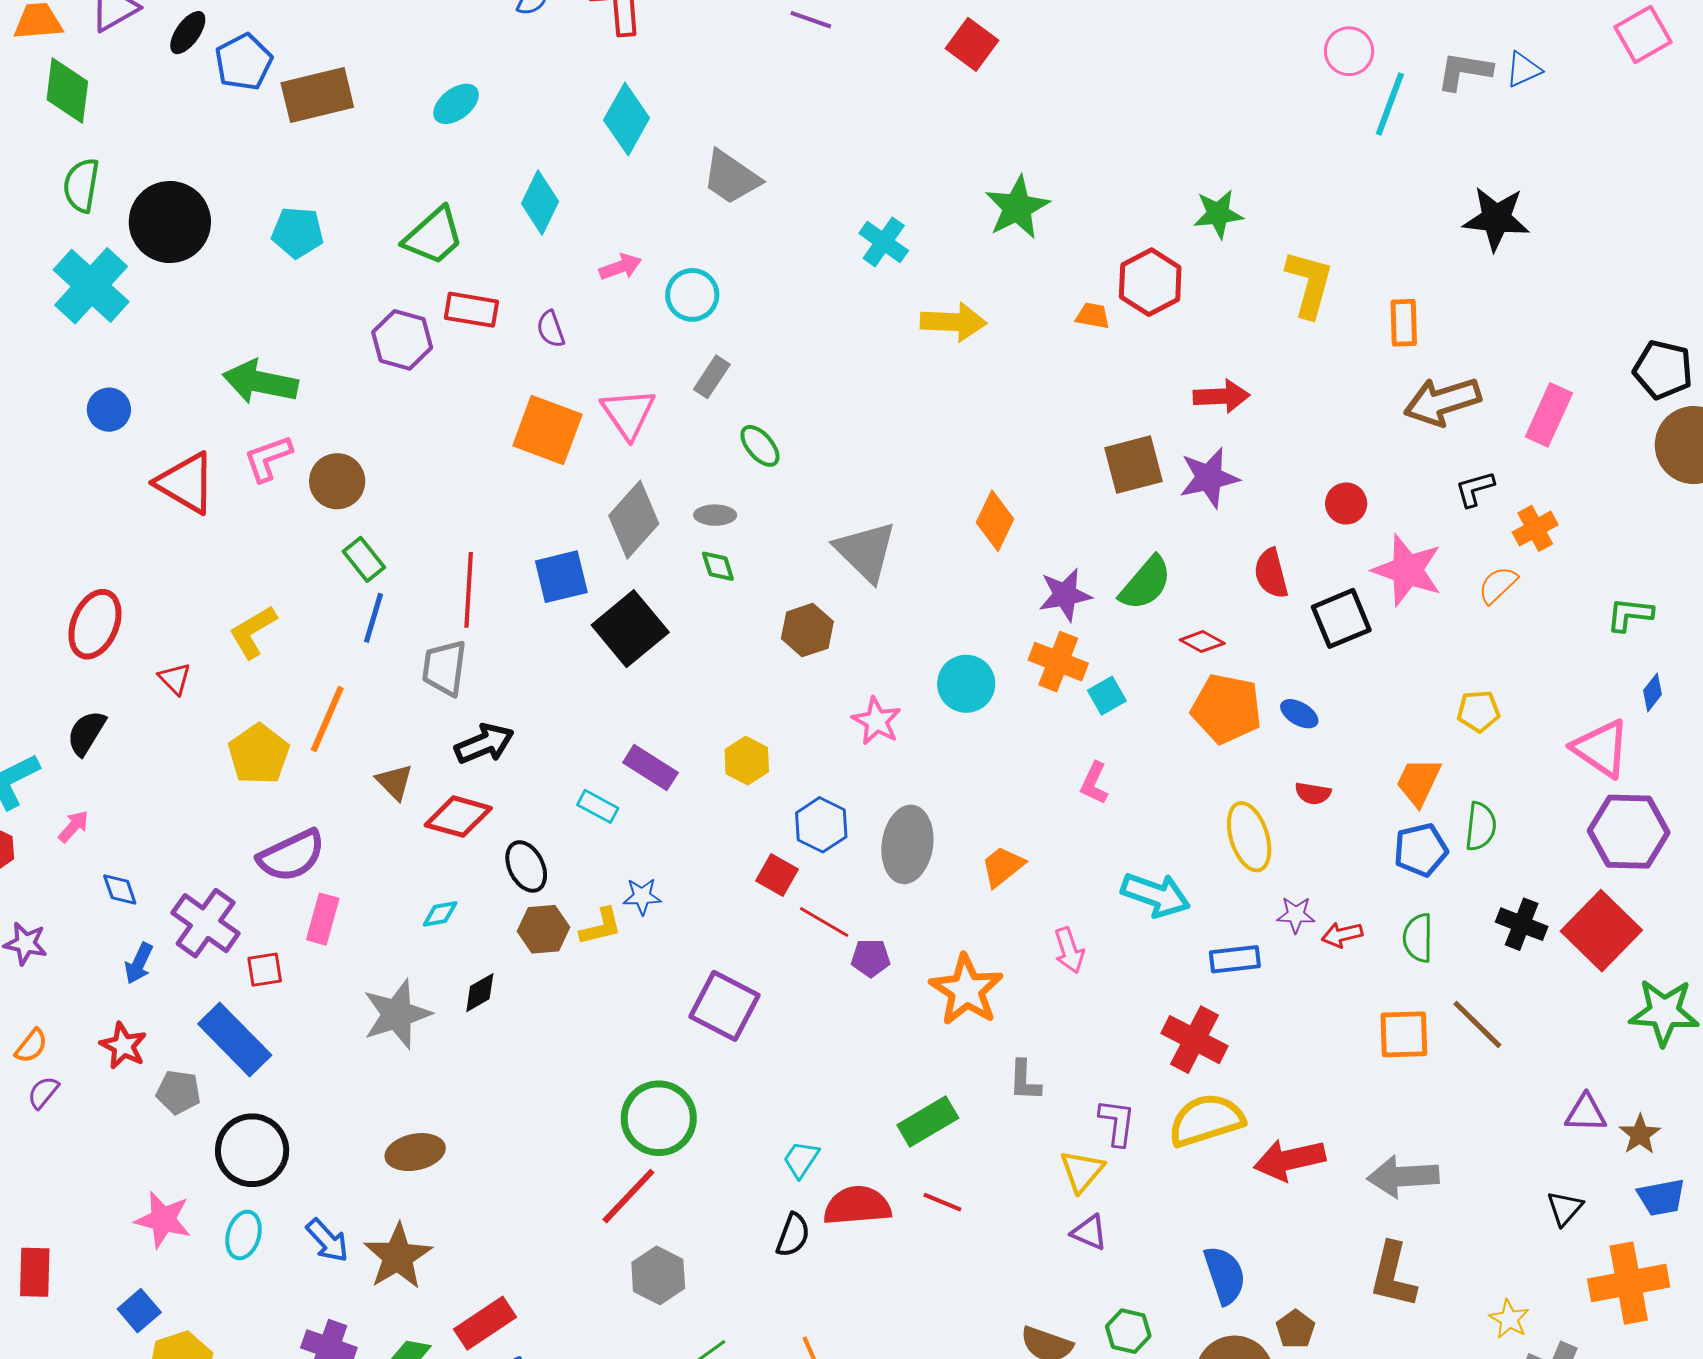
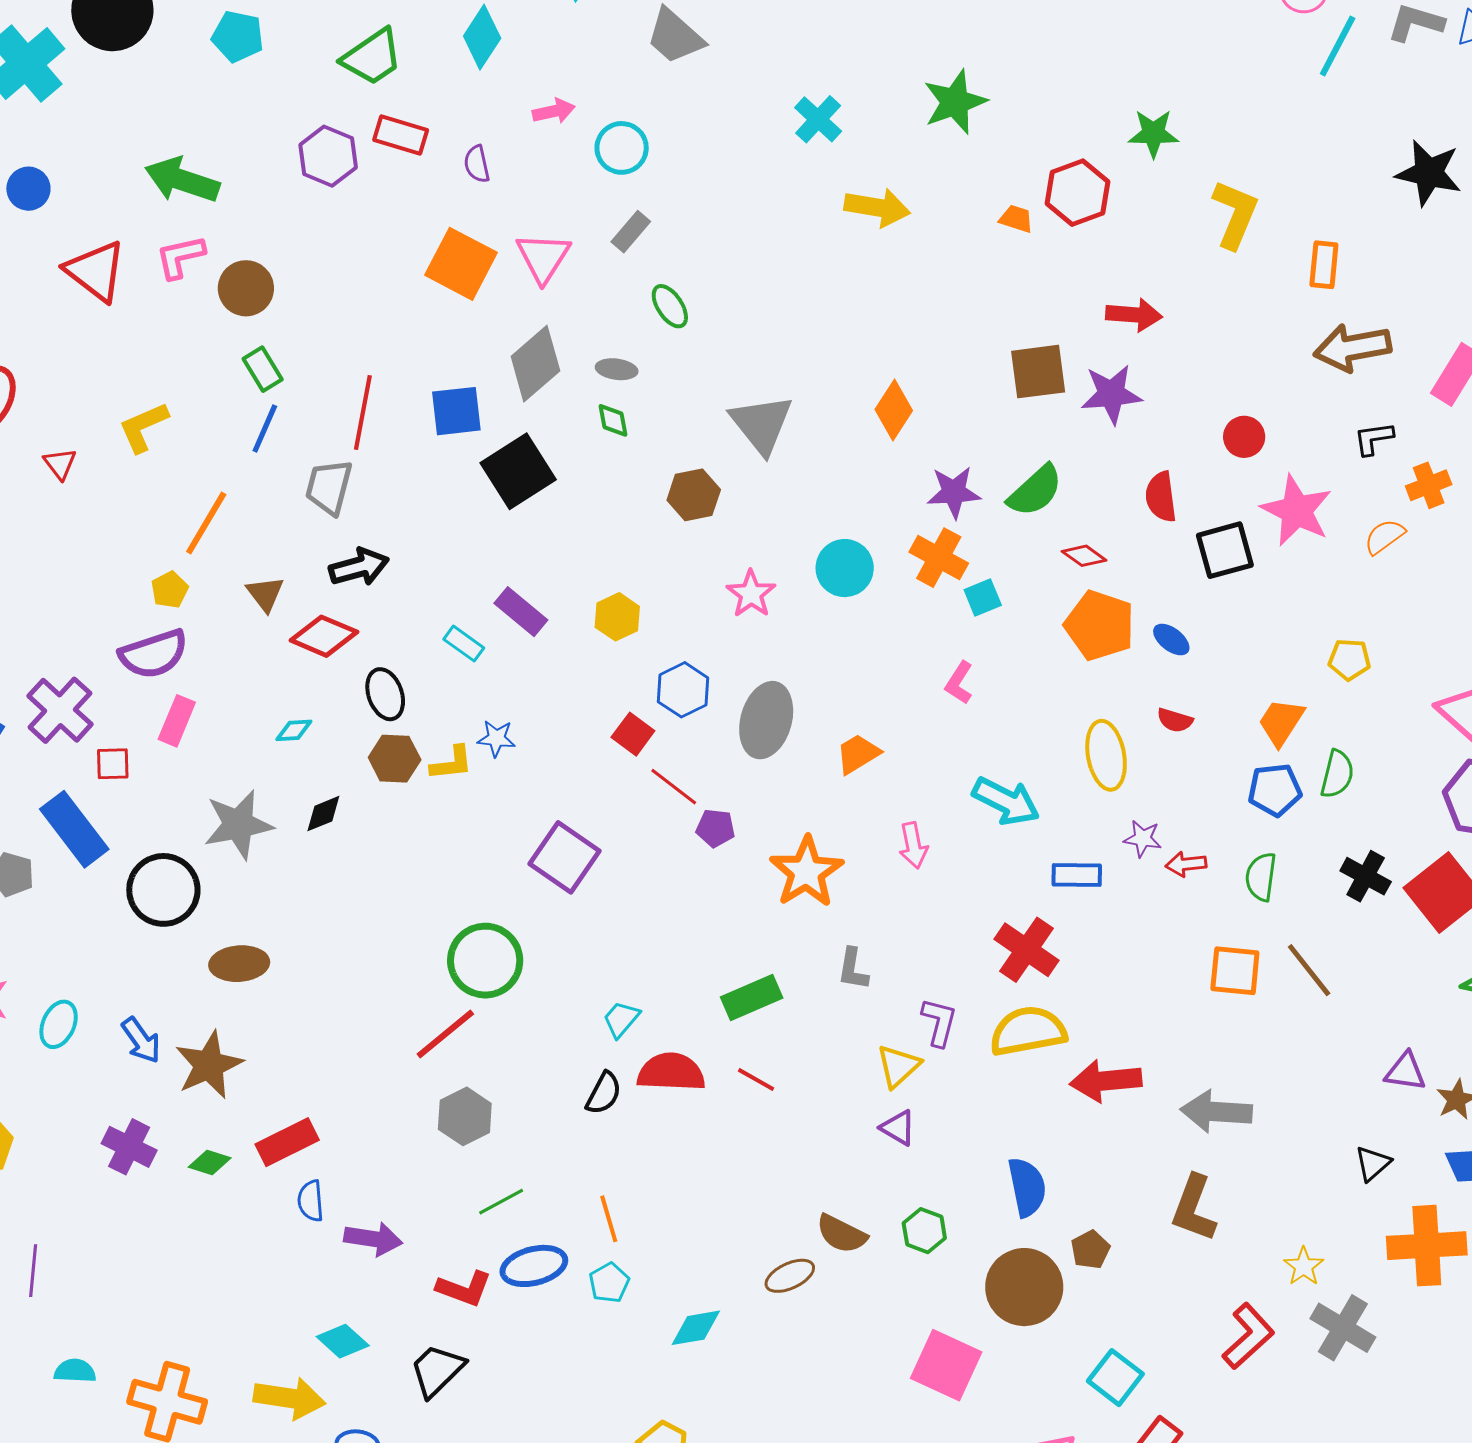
yellow pentagon: (259, 754) -> (170, 590), moved, size x0.6
black circle: (252, 1150) -> (163, 890), moved

